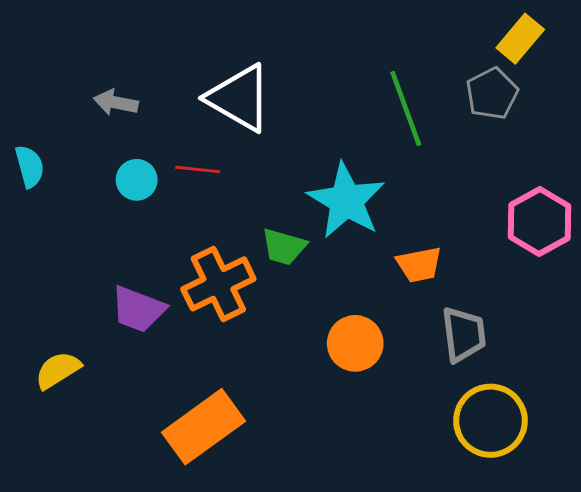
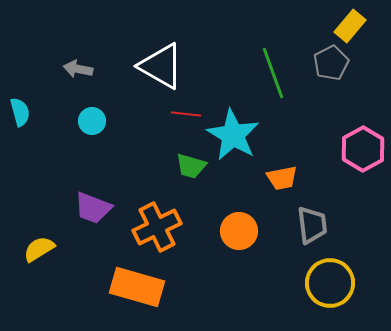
red line: (198, 169) -> (186, 114), moved
orange cross: (218, 284) -> (157, 227), moved
orange rectangle: (204, 427) -> (137, 287), turned 52

